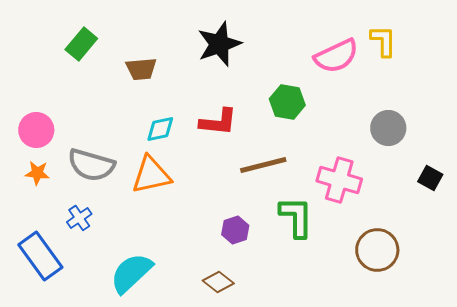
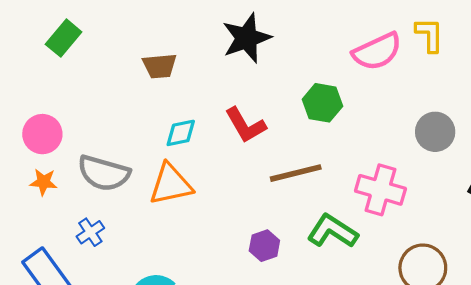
green rectangle: (81, 44) -> (64, 38), moved
red L-shape: (218, 122) -> (245, 125), turned 54
green L-shape: (296, 217) -> (332, 231), turned -57

